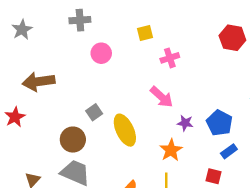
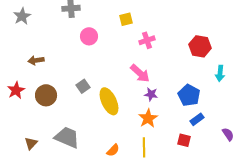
red hexagon: (232, 38) -> (200, 46), moved
brown arrow: (39, 82) -> (36, 60), size x0.6
purple star: (185, 123) -> (151, 94), moved
brown circle: (73, 140) -> (46, 95), moved

